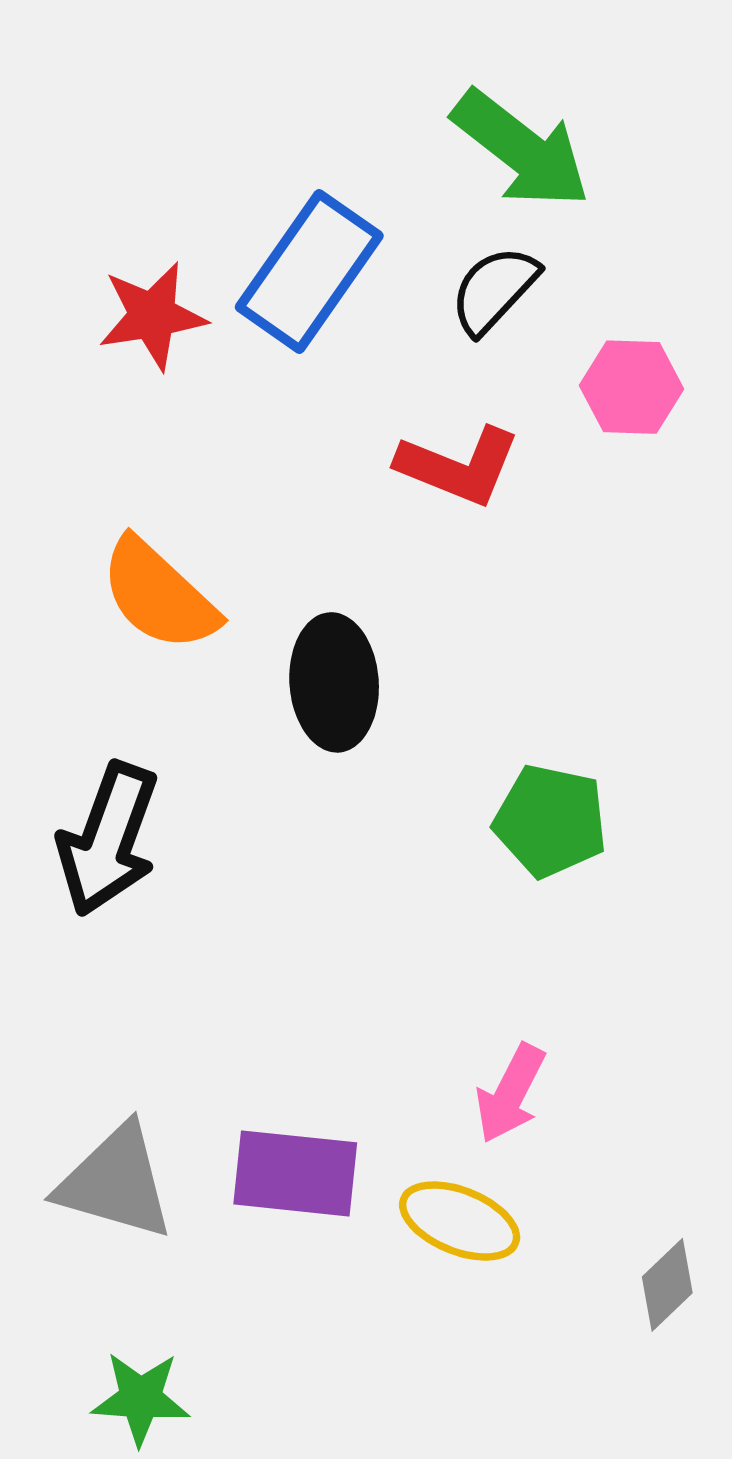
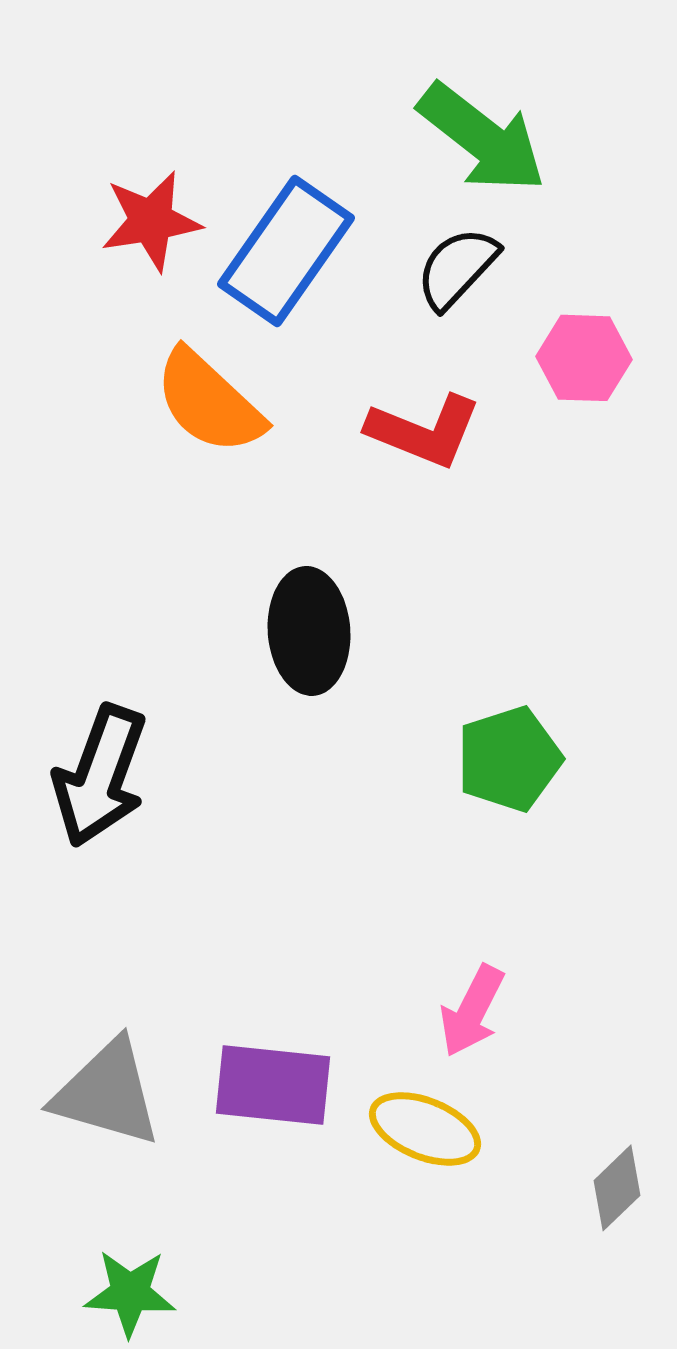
red star: (152, 316) -> (151, 221), moved
orange semicircle: (159, 595) -> (209, 402), moved
green pentagon: (550, 821) -> (509, 759), turned -30

